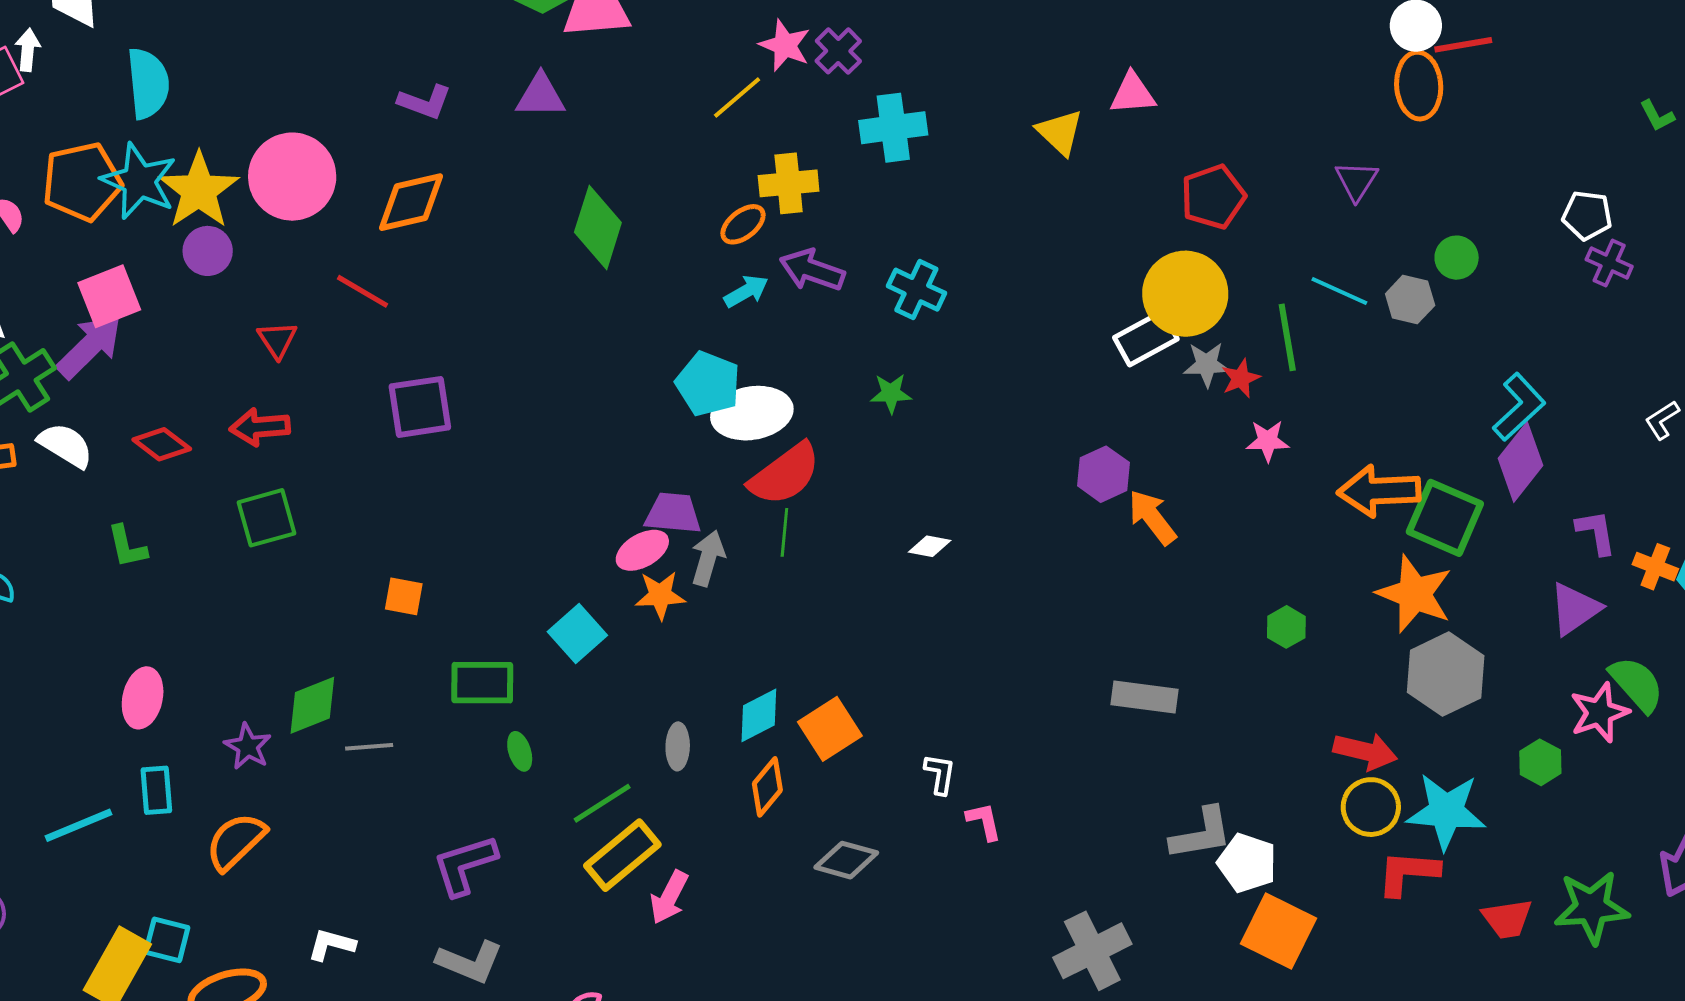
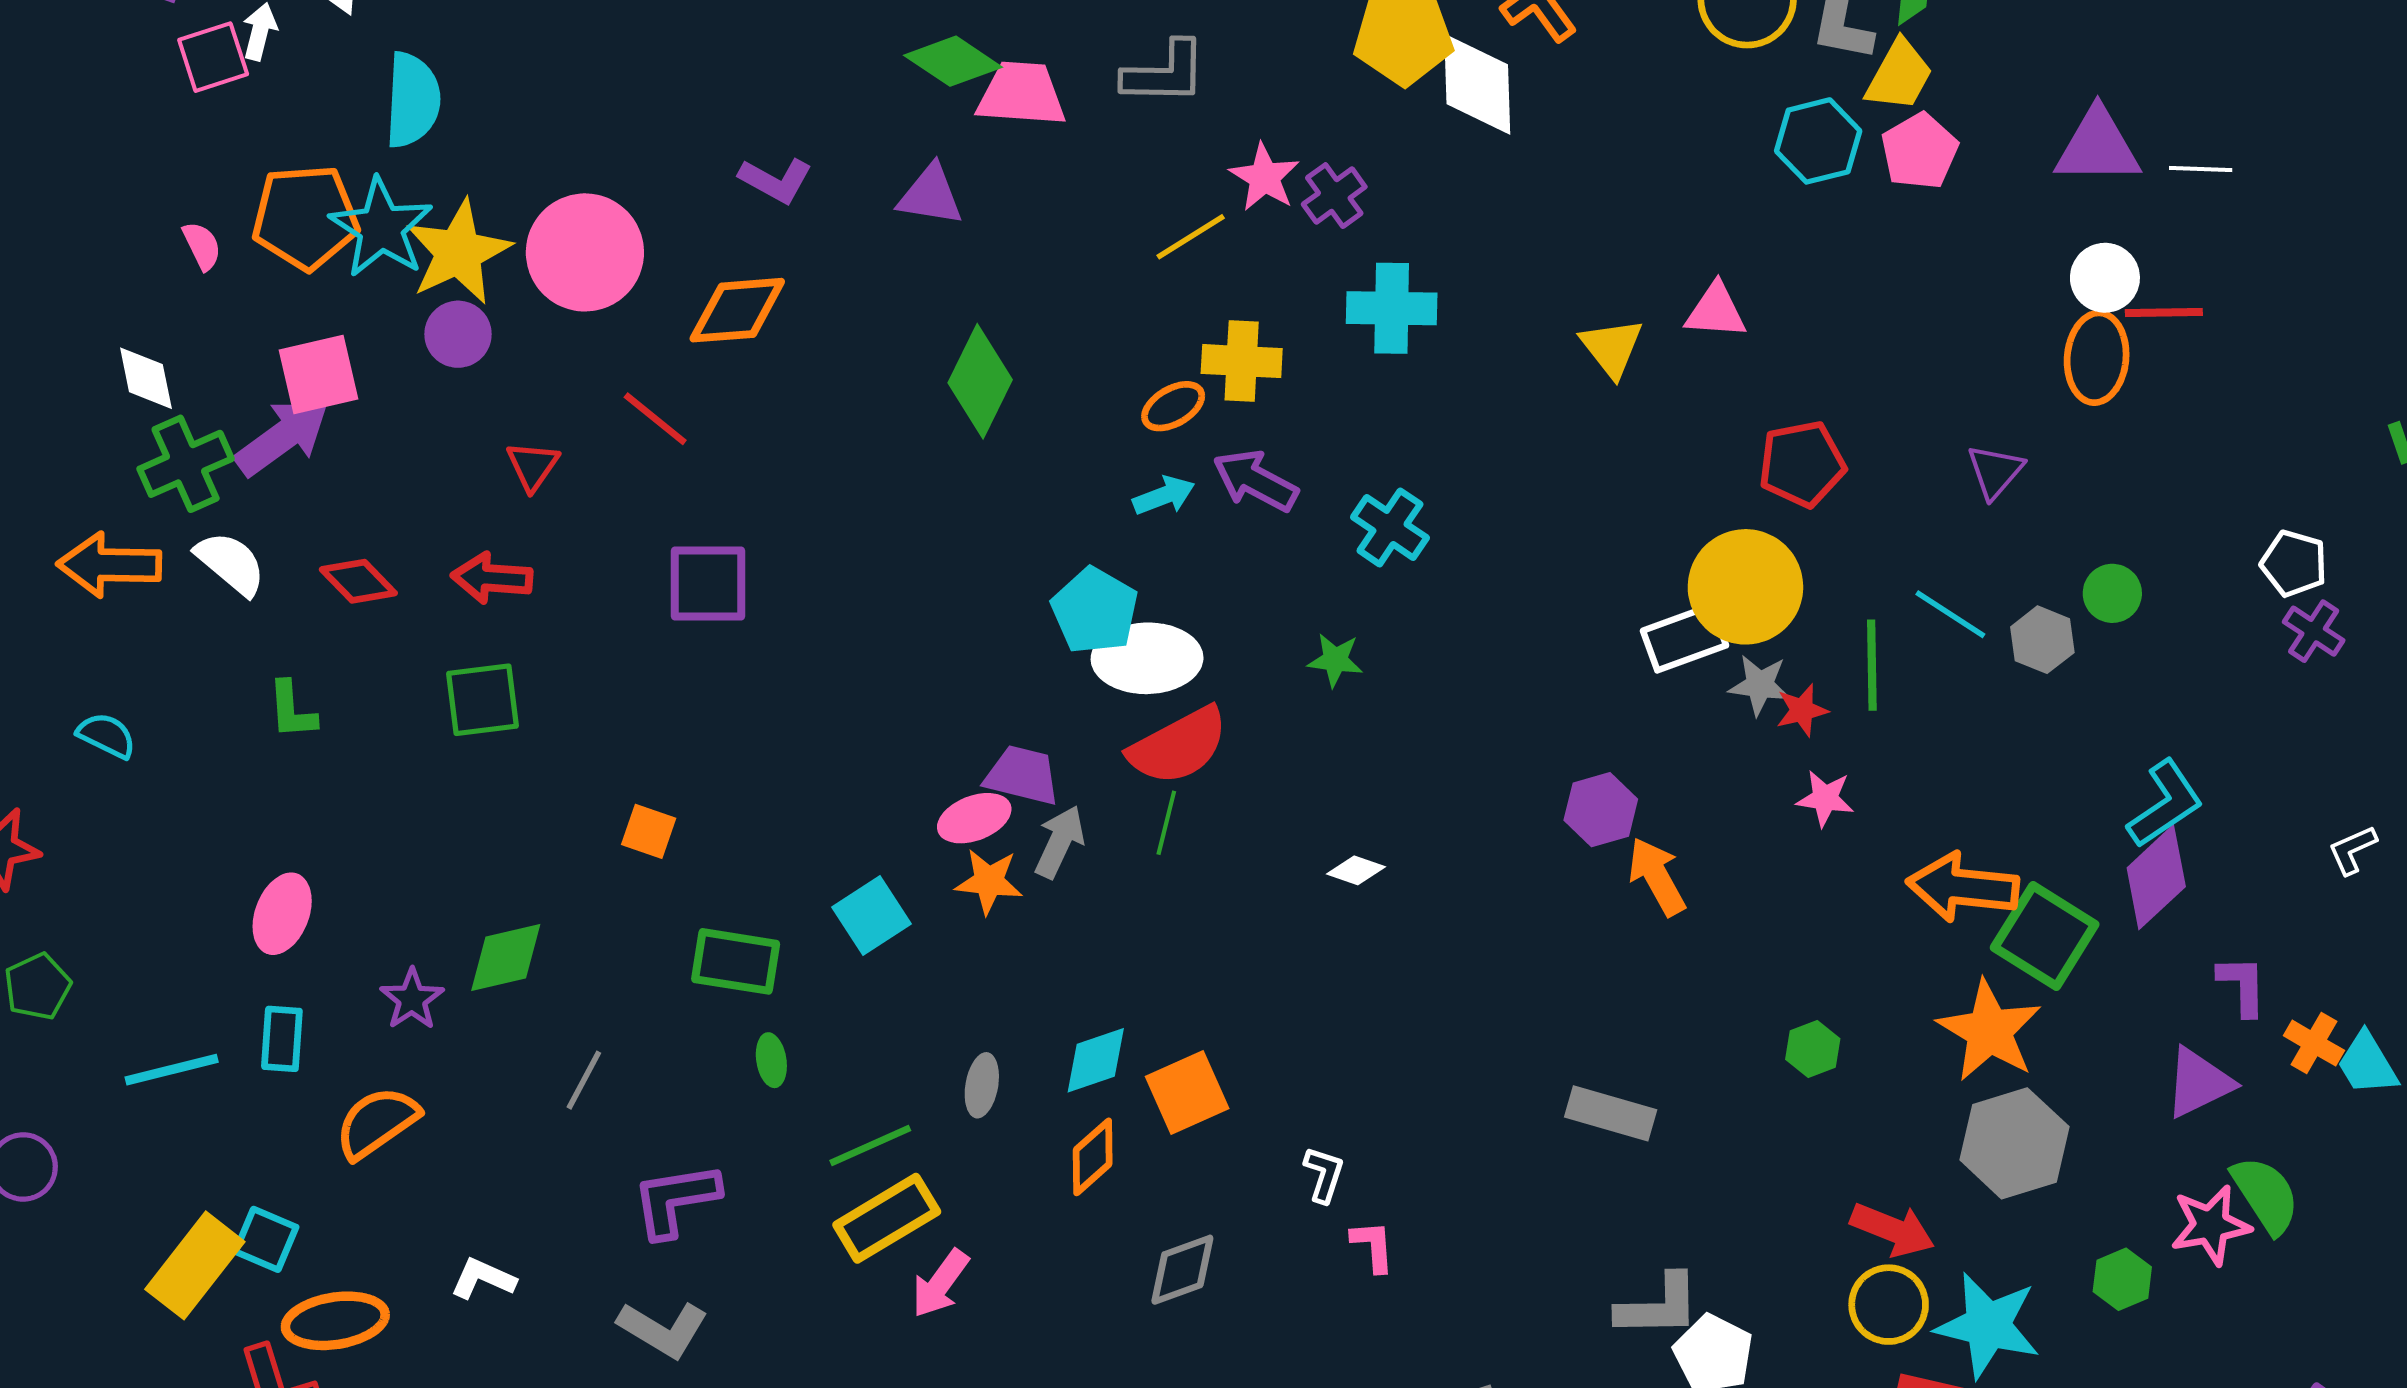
gray line: (369, 747) -> (584, 1080), moved, turned -66
gray diamond: (846, 860) -> (1182, 1270), turned -44

